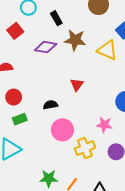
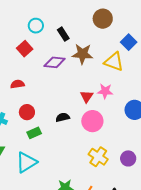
pink star: (104, 125) -> (105, 91), moved
pink circle: (62, 130) -> (92, 121), moved
yellow cross: (85, 148) -> (98, 157), turned -30

